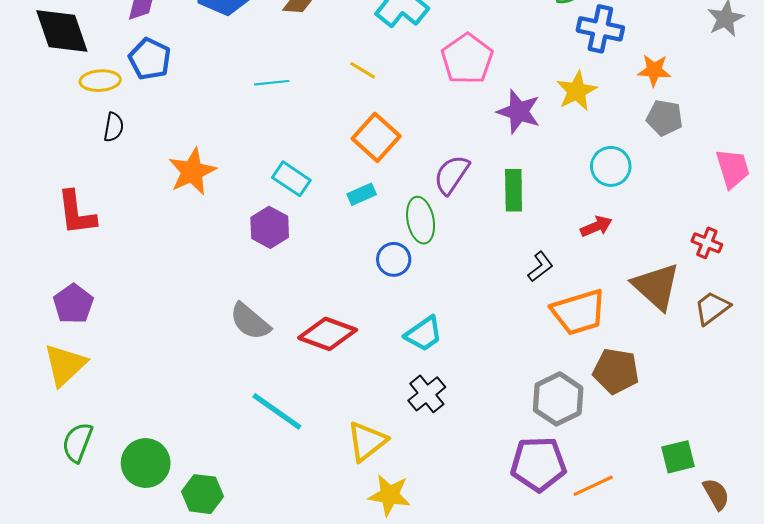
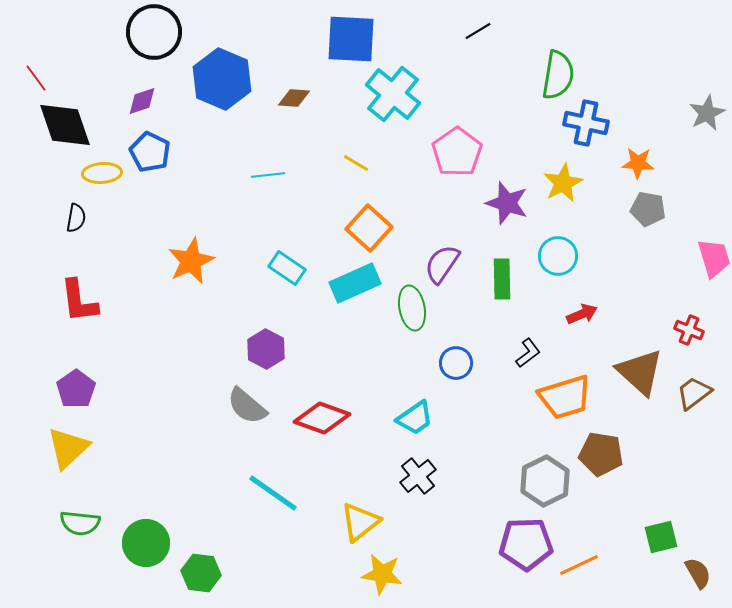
black semicircle: (114, 127) -> (76, 218), moved
cyan circle: (611, 166) -> (558, 256), moved
cyan rectangle: (362, 194) -> (355, 283), size x1.8
purple hexagon: (270, 227) -> (266, 349), moved
blue circle: (394, 259) -> (456, 363), moved
green semicircle: (77, 442) -> (80, 523), turned -105

